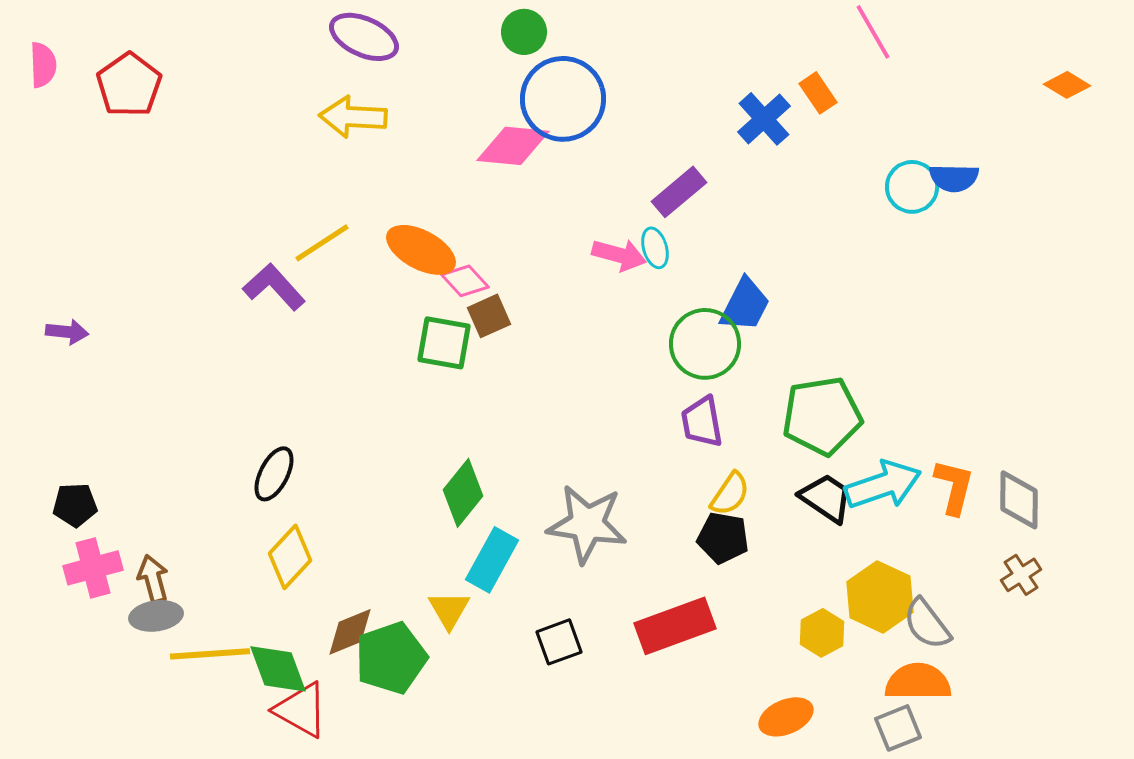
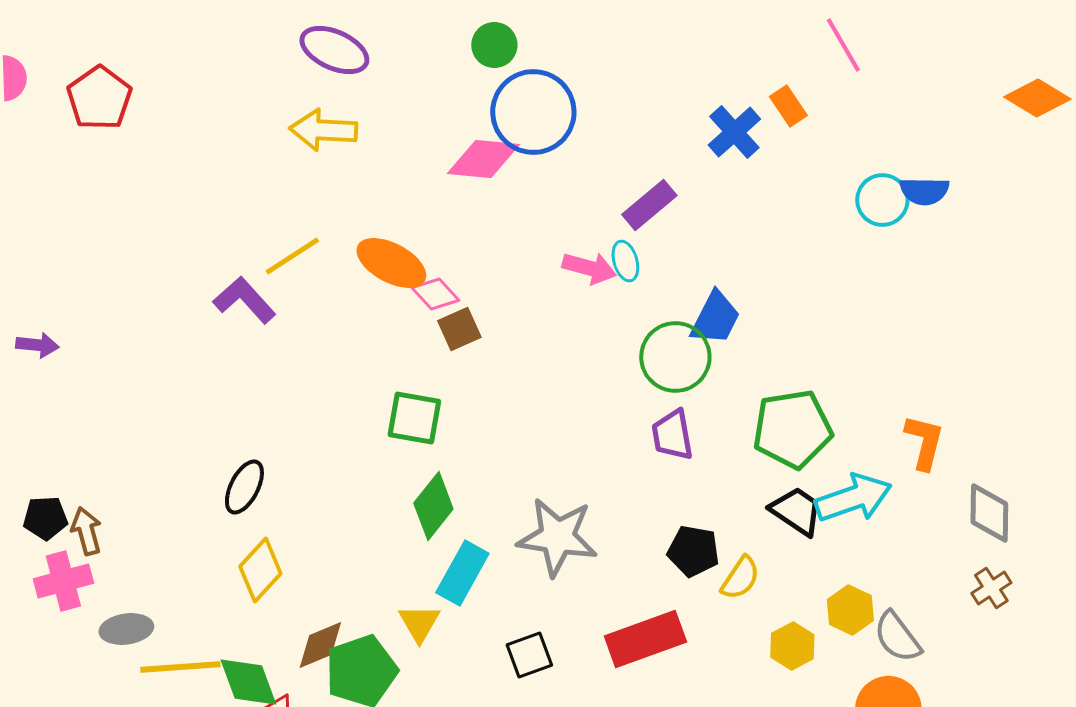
orange diamond: (1067, 85) -> (1037, 98), size x1.4
green square: (444, 343) -> (414, 418), moved
orange L-shape: (954, 487) -> (924, 442), moved
yellow semicircle: (730, 494) -> (740, 578), moved
brown arrow: (153, 579) -> (86, 531), moved
yellow hexagon: (880, 597) -> (850, 610), size x0.7

